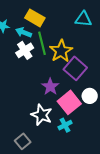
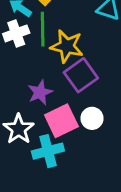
yellow star: (61, 51) -> (67, 46), turned 30
cyan cross: (65, 125) -> (48, 151), size x1.5

